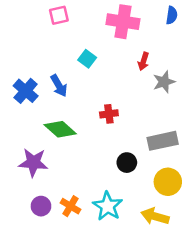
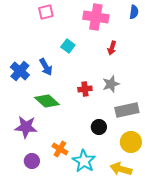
gray star: (164, 82) -> (111, 84), moved
orange cross: (70, 206) -> (60, 149), moved

